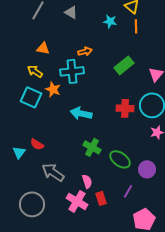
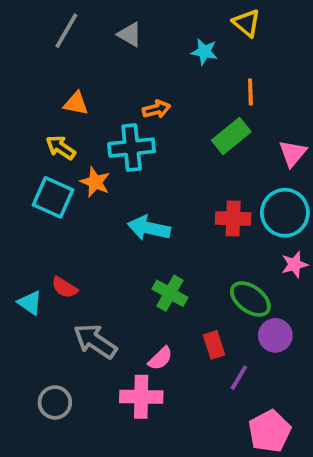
orange line: (136, 26) -> (250, 92), moved
cyan triangle: (19, 152) -> (30, 303), turned -32
green ellipse: (120, 159) -> (250, 299), moved
pink semicircle: (87, 181) -> (160, 358), turned 64
red rectangle: (101, 198) -> (214, 345), moved
pink cross: (77, 201) -> (141, 397), turned -30
gray circle: (32, 204) -> (55, 402), size x0.7

